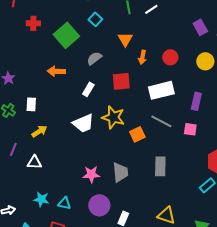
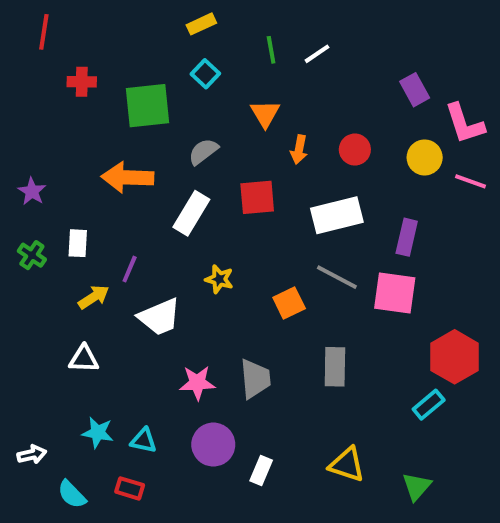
green square: (66, 35) -> (148, 106), turned 35
orange arrow: (56, 71) -> (128, 177), size x1.4
white rectangle: (88, 89) -> (191, 213), size x1.5
yellow star: (113, 117) -> (219, 279), moved, size x0.6
white trapezoid: (83, 123) -> (159, 317), moved
pink square: (190, 129) -> (395, 293), size x1.6
purple line: (13, 149) -> (130, 269), moved

